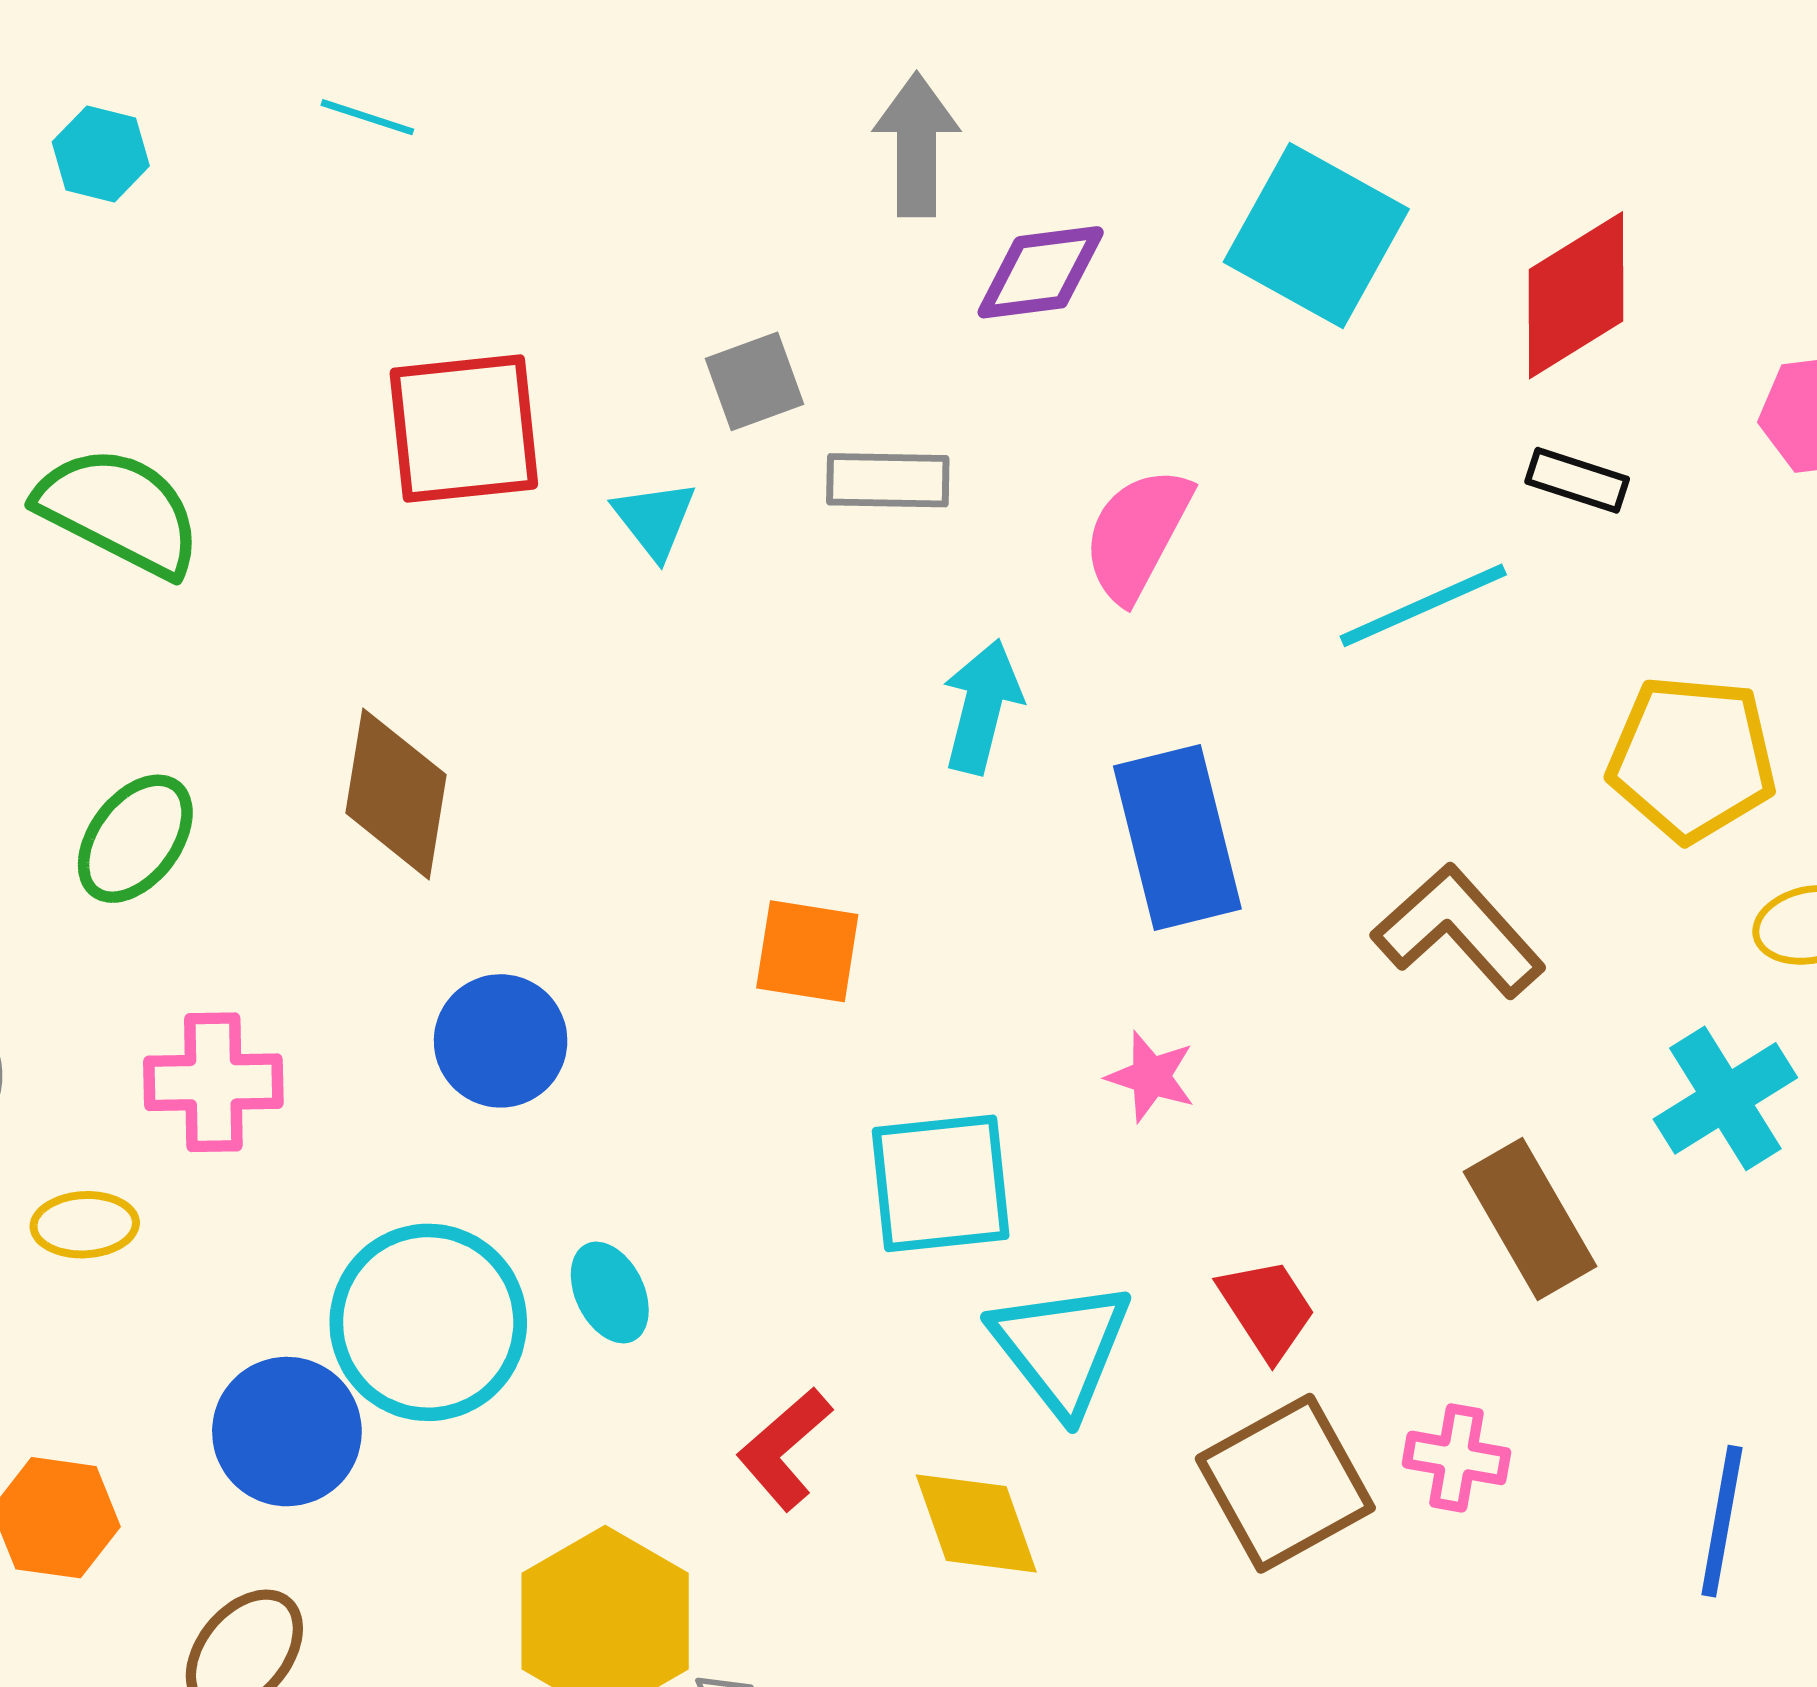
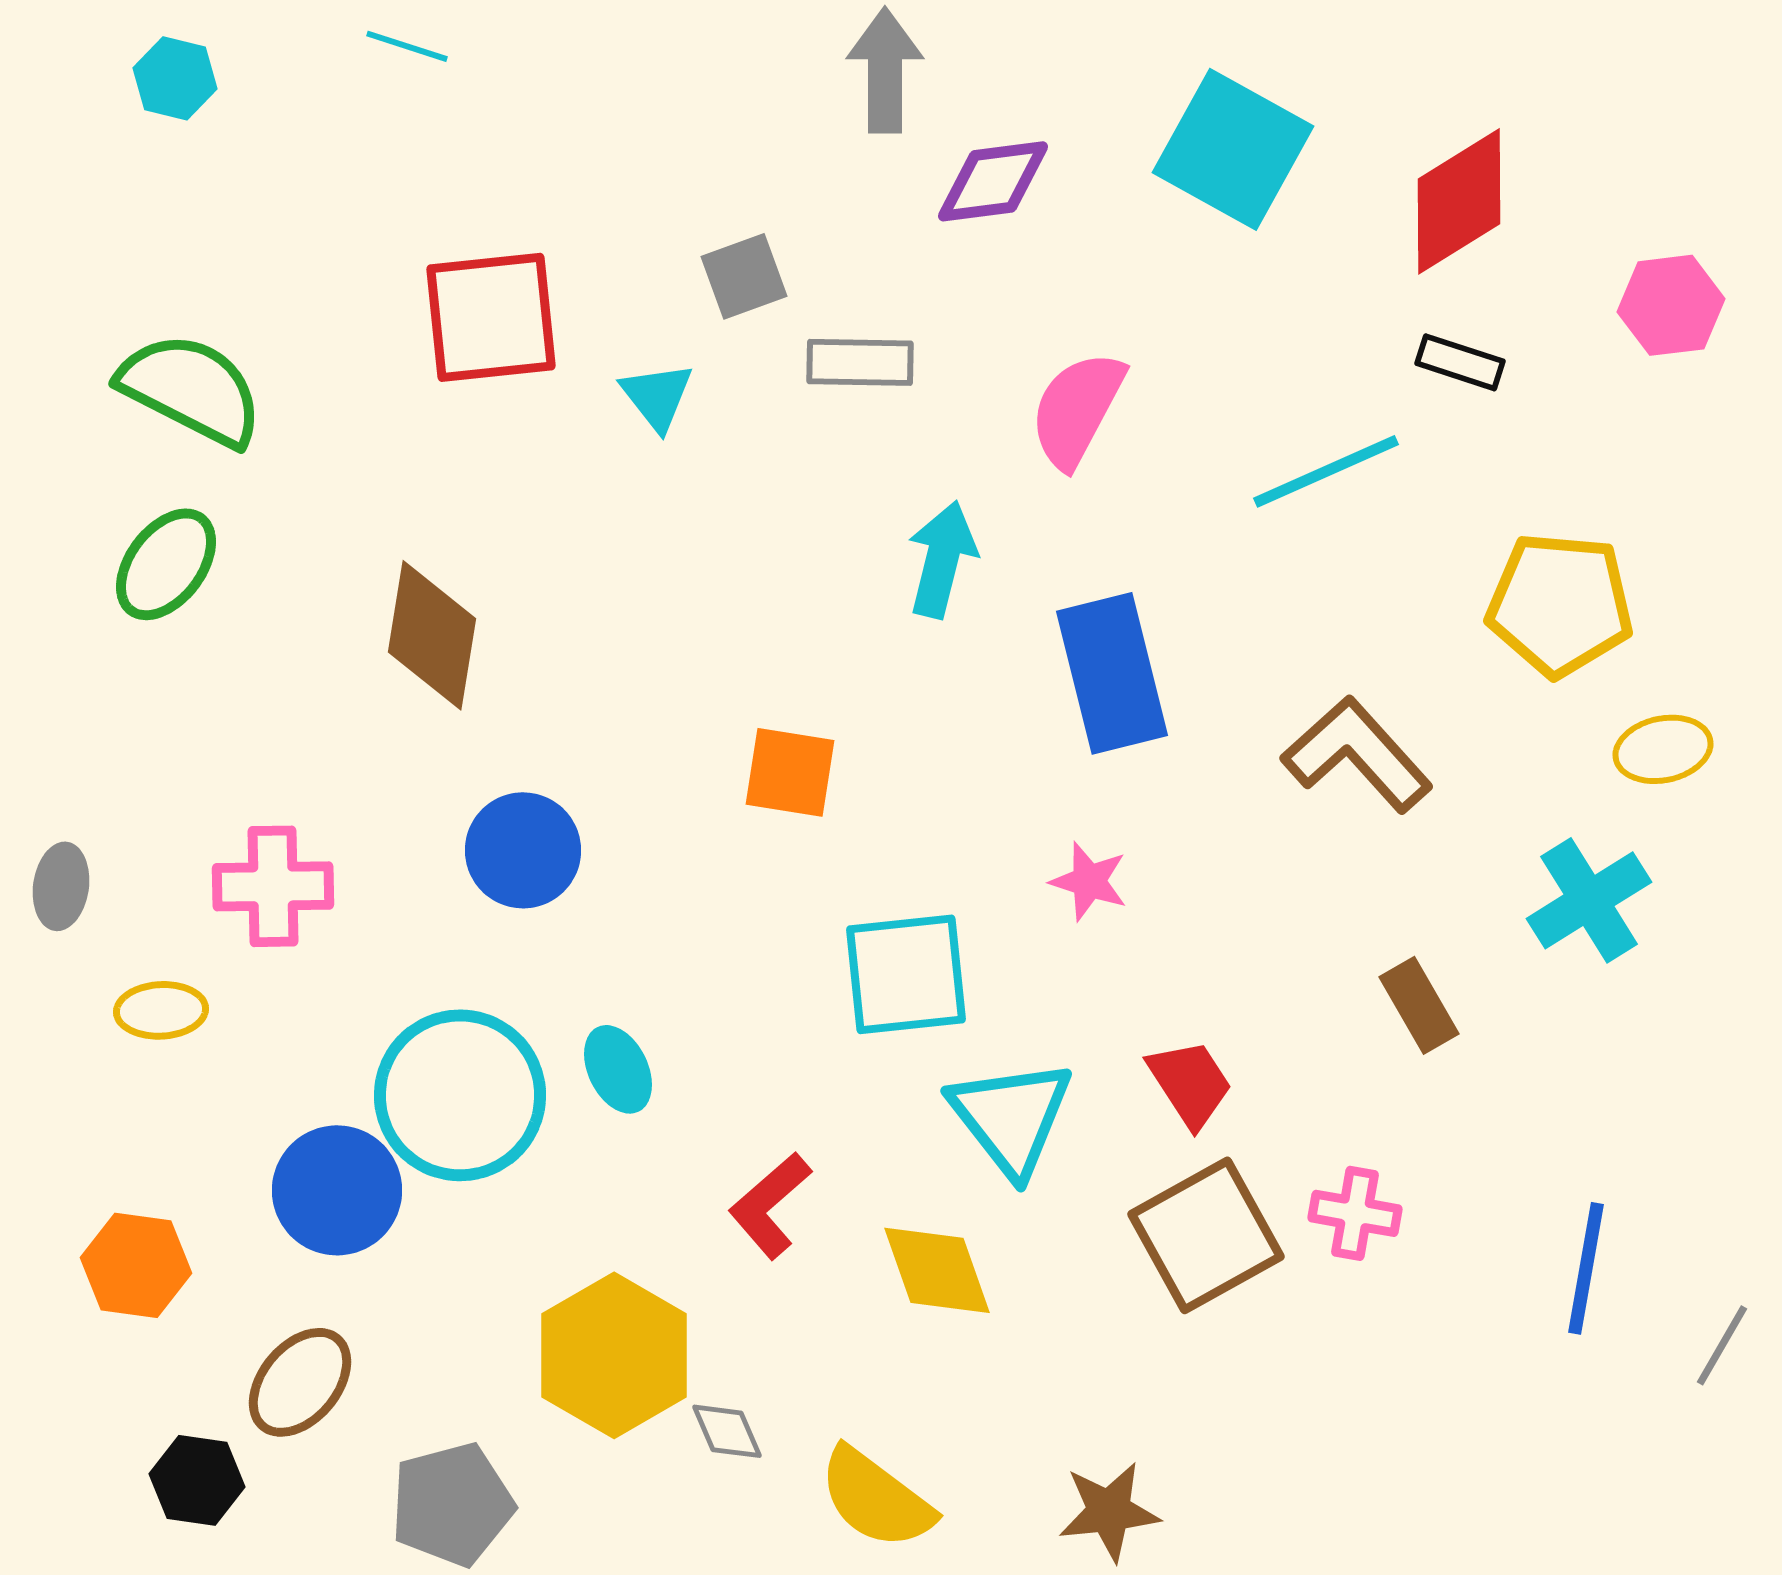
green ellipse: (135, 839) -> (166, 564), moved
brown rectangle: (1530, 1219) -> (1419, 1005), size x0.7

